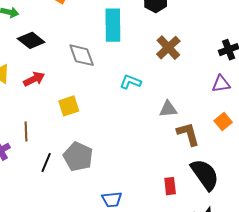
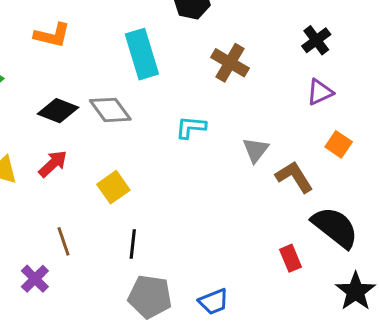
black diamond: (31, 40) -> (58, 111), moved
gray triangle: (168, 109) -> (256, 150), turned -30
gray pentagon: (78, 157) -> (150, 297), moved
black line: (46, 162) -> (133, 244), moved

